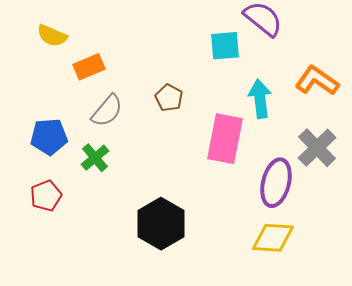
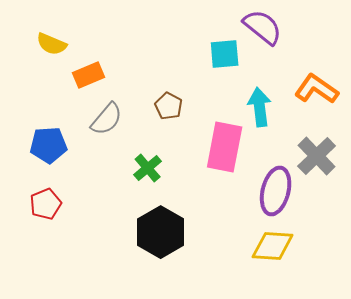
green cross: (95, 158) -> (148, 168), moved

